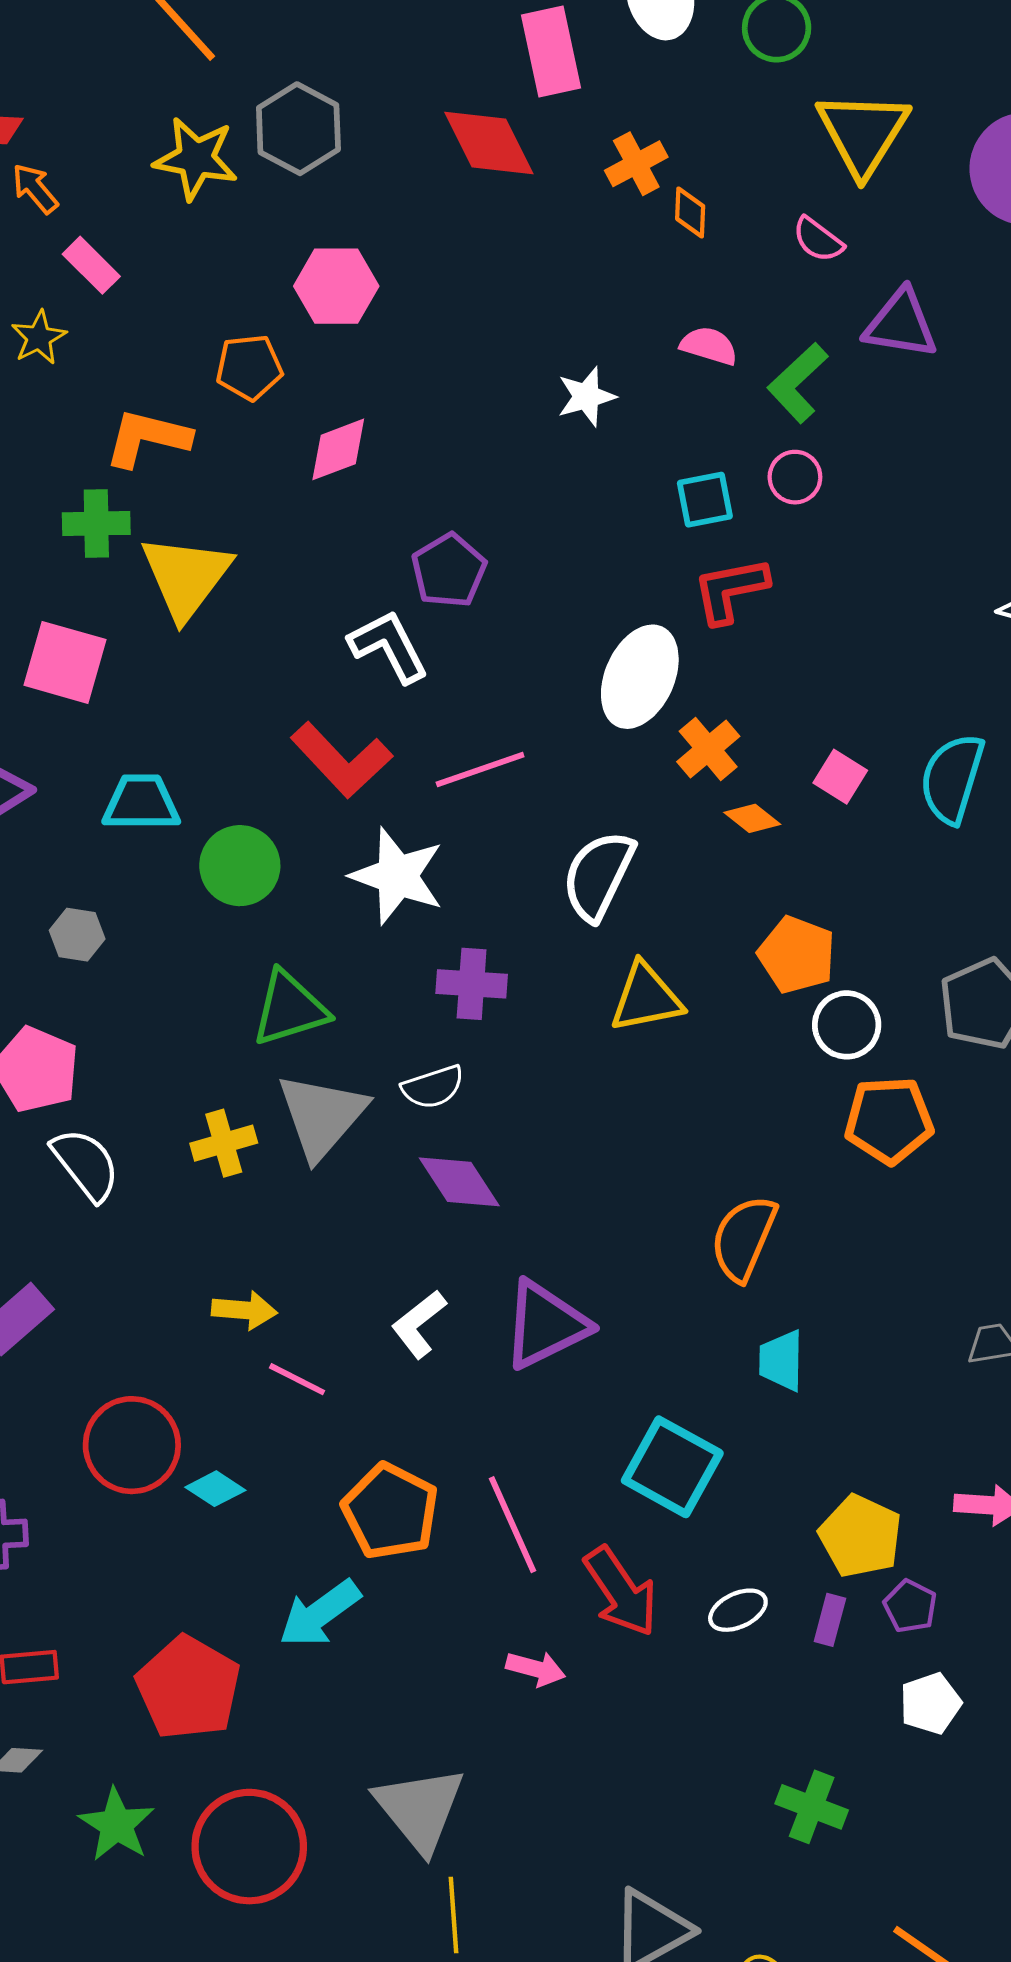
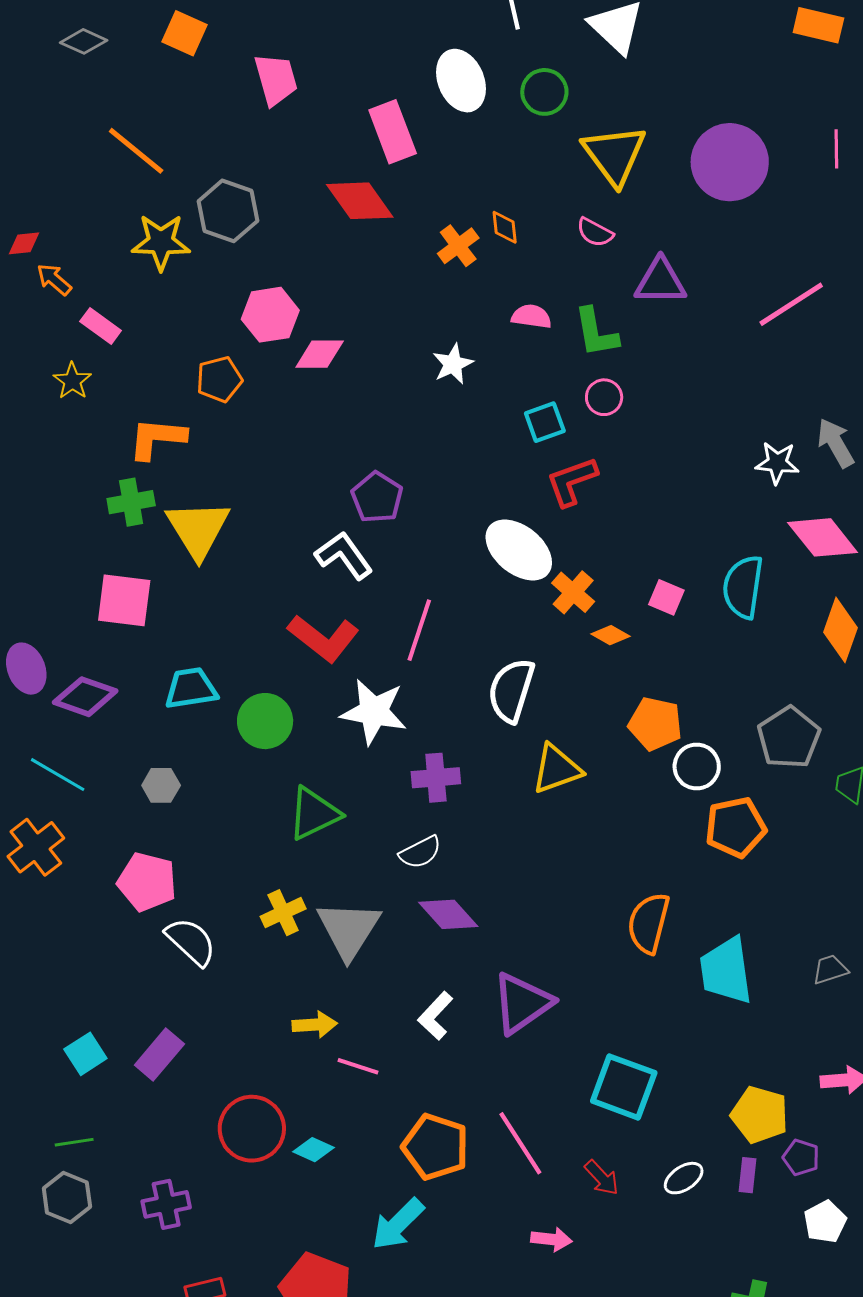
orange cross: (636, 164) -> (458, 246), moved
green L-shape: (798, 383) -> (596, 332), turned -48
pink diamond: (338, 449) -> (320, 354), moved, turned 30
white ellipse: (640, 677) -> (519, 550), turned -66
pink line: (480, 769) -> (419, 630), turned -44
gray triangle: (322, 1116) -> (349, 930), moved
cyan trapezoid: (781, 1361) -> (726, 971), moved, size x1.6
red arrow: (621, 1592) -> (602, 1178), size x0.6

